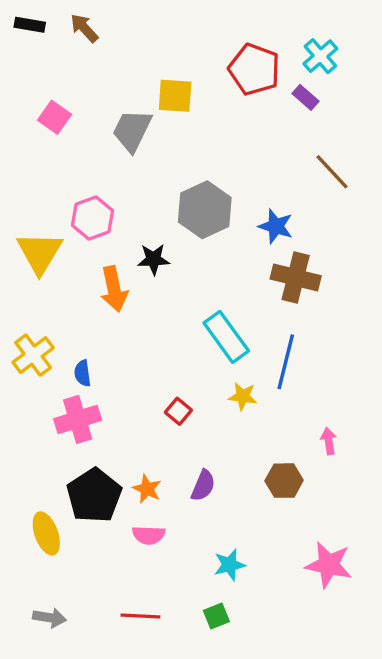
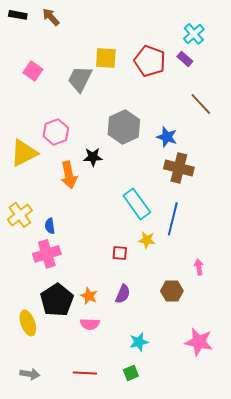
red pentagon: (254, 69) -> (150, 61), moved
yellow triangle: (40, 253) -> (24, 153), turned 32
red square: (178, 411) -> (120, 253), moved, turned -35

